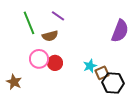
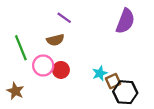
green line: (29, 23) -> (21, 48), moved
purple semicircle: (120, 31) -> (125, 21), moved

